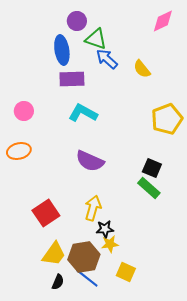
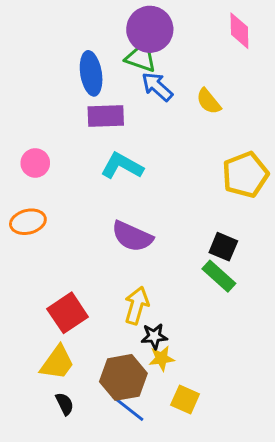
purple circle: (77, 21) -> (150, 29), moved, size x1.6
pink diamond: (163, 21) -> (239, 31), turned -65
yellow trapezoid: (54, 254) -> (57, 363), moved
black semicircle: (58, 282) -> (65, 404), moved, turned -49

